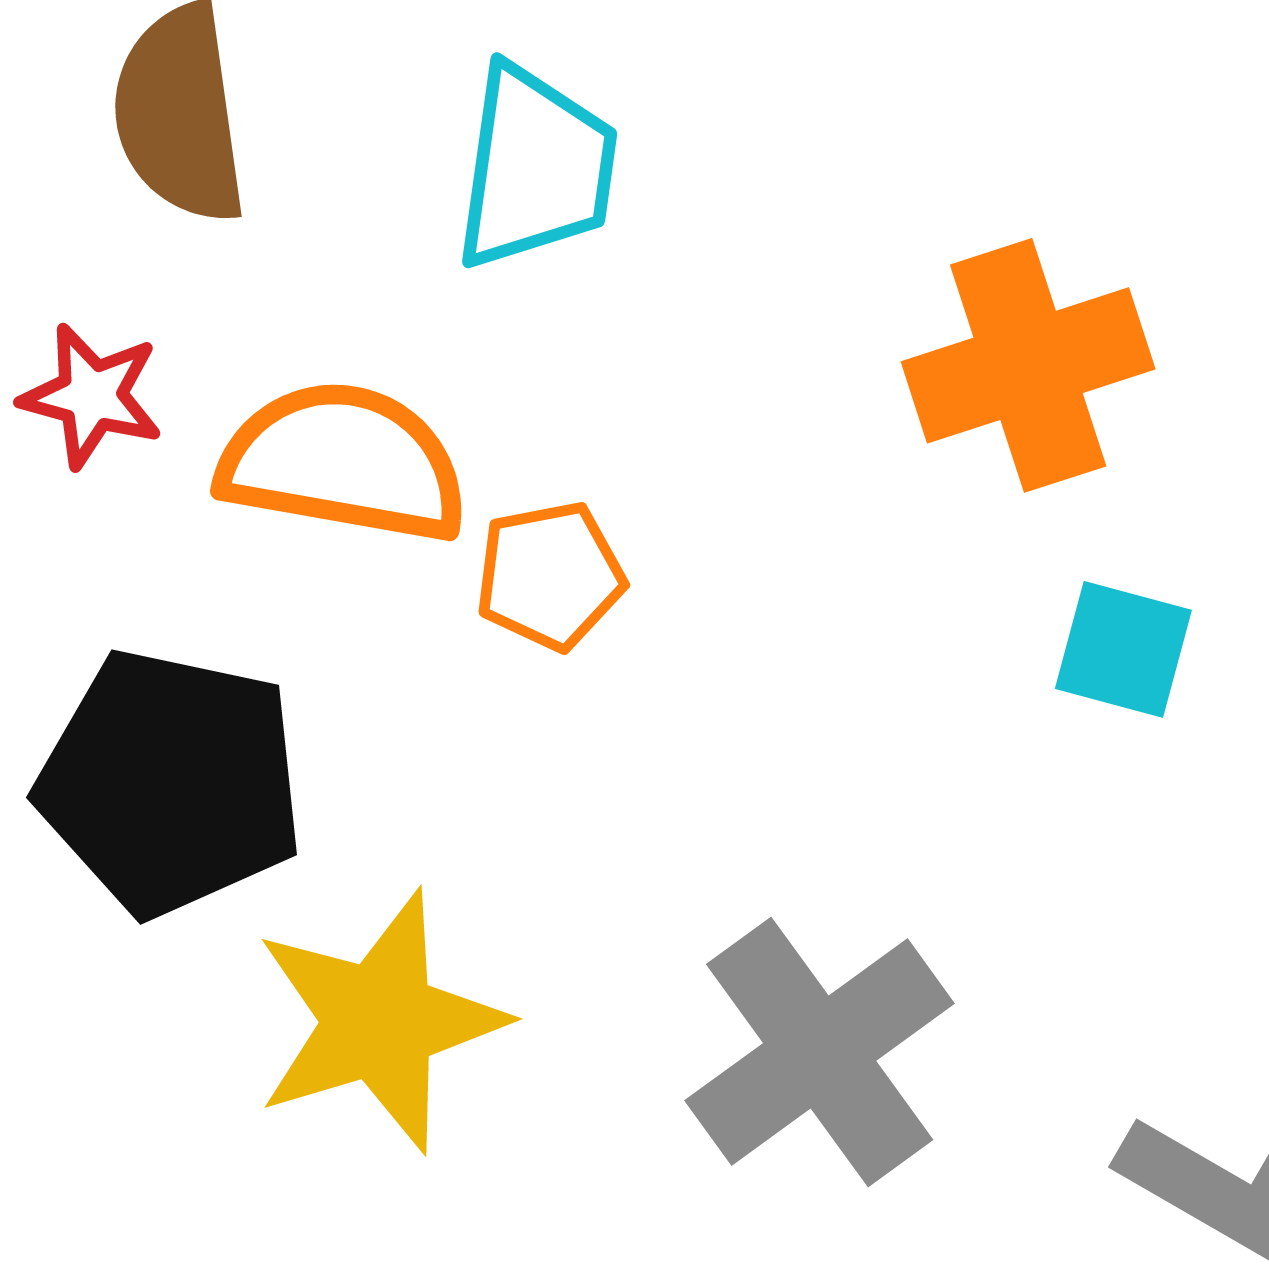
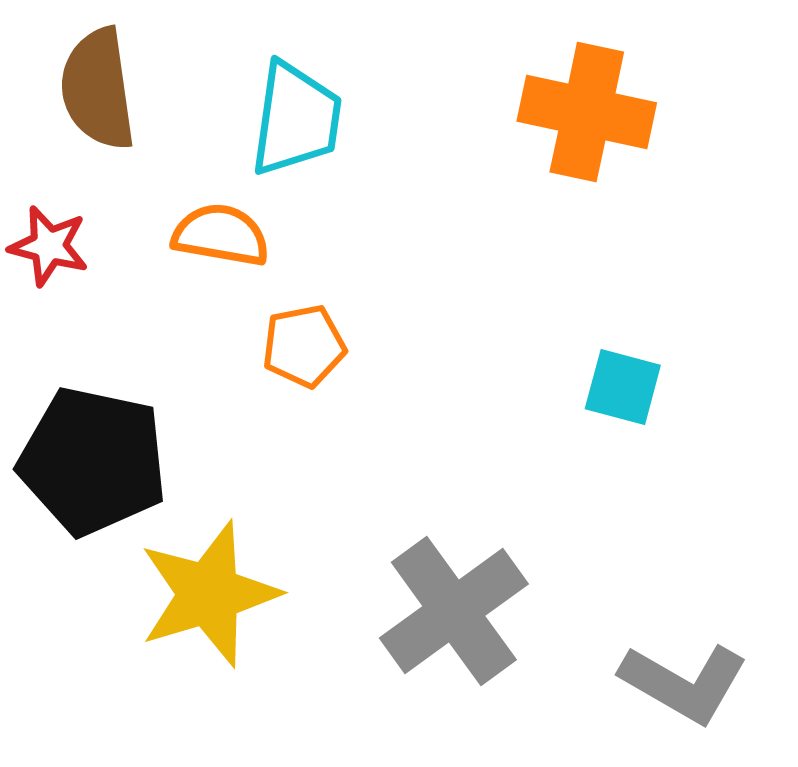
orange cross: (1028, 365) -> (587, 112), moved, turned 30
orange semicircle: (343, 462) -> (221, 235), moved, size x0.7

